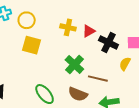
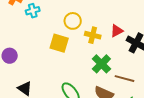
yellow circle: (27, 20) -> (73, 21), moved
yellow cross: (68, 27) -> (93, 35), moved

